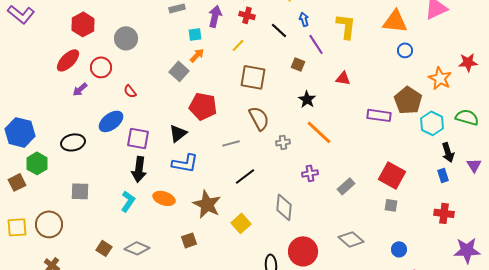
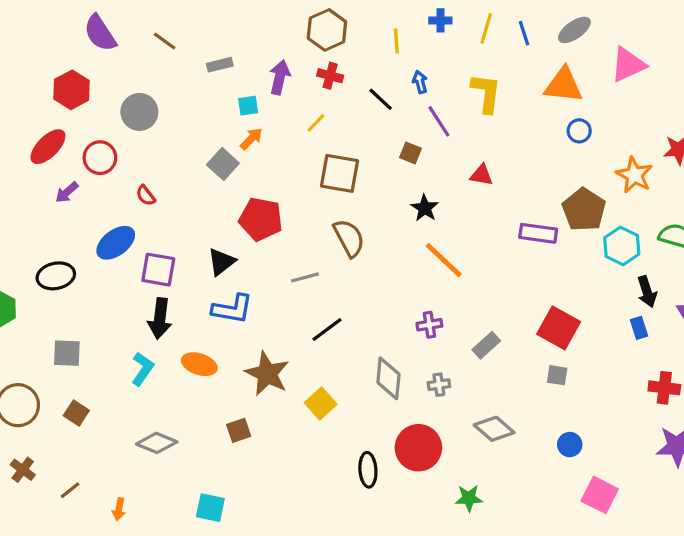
gray cross: (283, 142) -> (439, 385), moved
red cross: (444, 213) -> (664, 388), moved
brown square: (104, 248) -> (76, 413), moved

